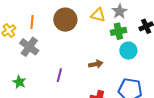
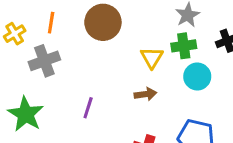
yellow triangle: (98, 15) -> (152, 58), moved, turned 42
gray cross: (29, 47) -> (44, 61), turned 30
green star: (19, 82) -> (26, 114), size x1.6

